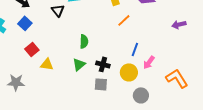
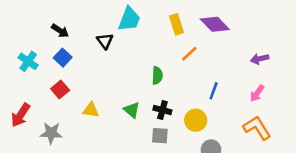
green semicircle: (84, 41) -> (157, 75), moved
red square: (32, 49) -> (60, 90), moved
blue line: (135, 49) -> (214, 91), moved
pink arrow: (149, 62) -> (257, 93), moved
green triangle: (79, 64) -> (132, 110), turned -40

